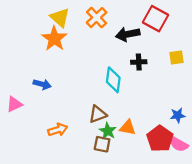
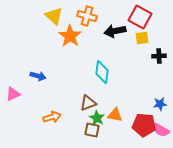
orange cross: (97, 18) -> (87, 16), turned -30
orange star: (54, 39) -> (70, 36), moved
yellow square: (177, 58) -> (142, 38), moved
black cross: (139, 62) -> (159, 56), moved
red pentagon: (160, 139) -> (144, 125), turned -30

